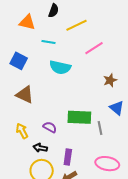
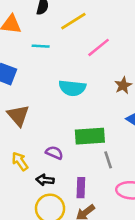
cyan semicircle: (60, 67) -> (72, 88), moved
brown triangle: (25, 95) -> (18, 115), turned 30
gray line: (100, 128) -> (108, 160), moved

